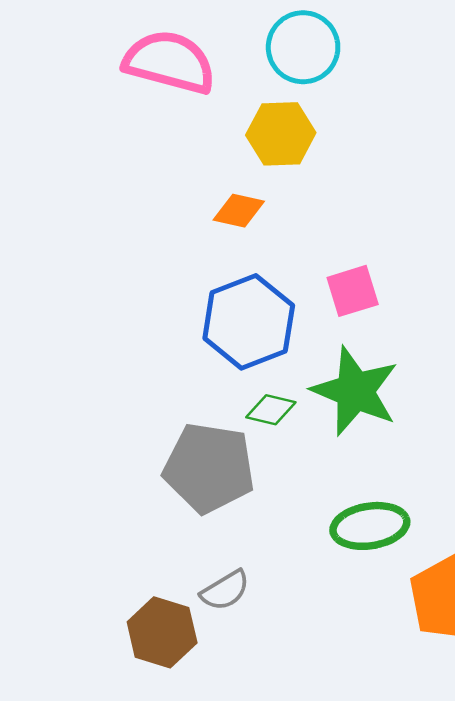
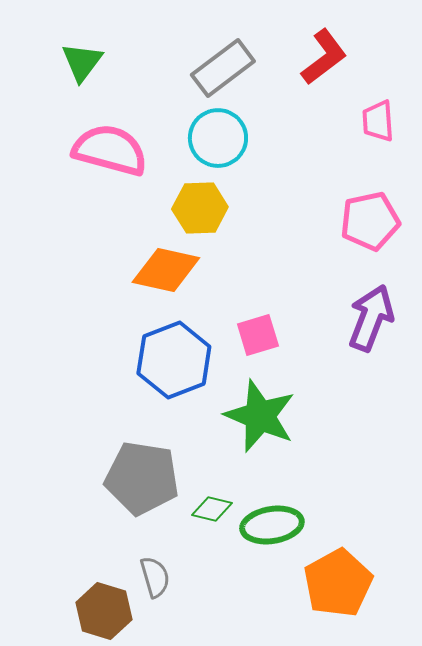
orange diamond: (239, 211) -> (166, 270), size x1.6
green diamond: (271, 410) -> (212, 509), moved
gray semicircle: (225, 590) -> (155, 577), turned -75

